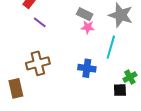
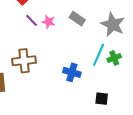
pink star: (88, 27) -> (49, 22), moved
green cross: (130, 77) -> (114, 58), moved

